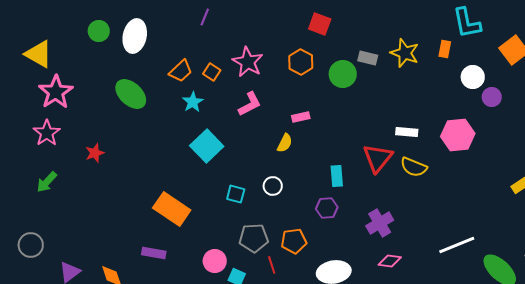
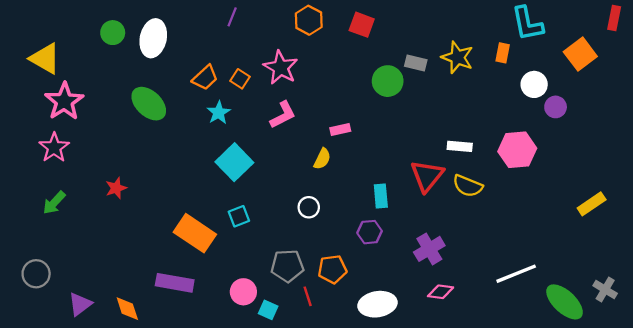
orange hexagon: (301, 62) -> (309, 20), moved
red star: (95, 153) -> (116, 188), moved
cyan square: (236, 194) -> (239, 216), moved, turned -36
purple rectangle: (154, 253) -> (175, 283), size x1.4

